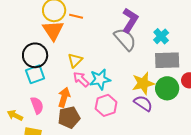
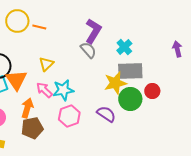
orange triangle: (53, 30) -> (16, 80), moved
gray semicircle: (125, 39) -> (88, 50), size x0.7
yellow triangle: (75, 60) -> (46, 64), moved
yellow star: (143, 83) -> (115, 83), moved

